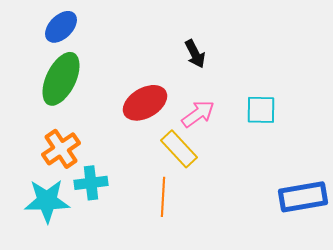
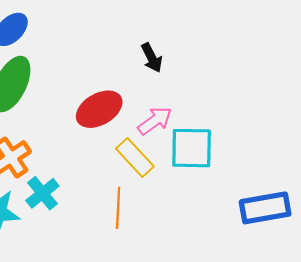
cyan square: (261, 110) -> (192, 148), moved, size x1.4
cyan cross: (91, 183) -> (42, 193), turned -32

